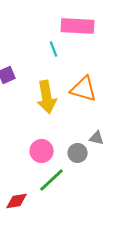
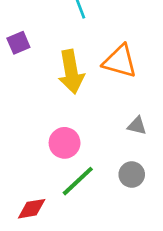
gray circle: (78, 153) -> (132, 174), moved

